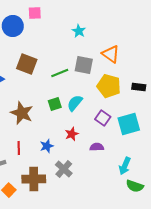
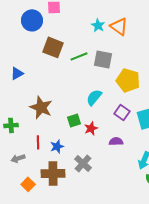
orange triangle: (111, 54) -> (119, 26), moved
brown square: (27, 64) -> (53, 47), moved
green line: (60, 73) -> (79, 56), moved
green square: (55, 104) -> (74, 120), moved
blue star: (47, 146) -> (57, 146), moved

